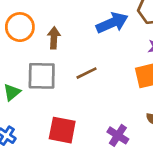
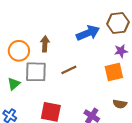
orange circle: (20, 27) -> (19, 51), moved

